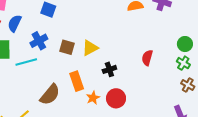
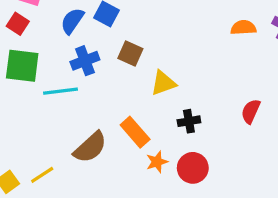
blue semicircle: (15, 23) -> (72, 21), moved
brown square: (67, 47) -> (130, 54), moved
orange rectangle: (77, 81) -> (135, 132), turned -30

